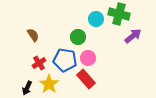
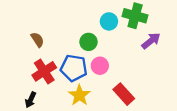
red cross: (39, 63) -> (44, 71), size x1.5
red rectangle: (86, 79) -> (124, 94), moved
yellow star: (49, 84) -> (79, 95), moved

